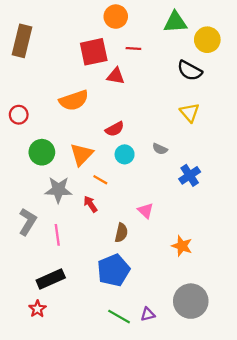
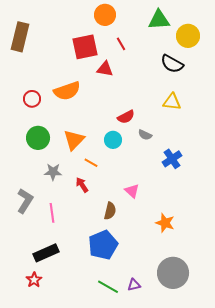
red line: (133, 49) -> (121, 44), turned 56
yellow triangle: (190, 112) -> (172, 102), turned -42
red circle: (19, 115) -> (32, 99), moved
red semicircle: (115, 129) -> (126, 117), moved
gray star: (58, 190) -> (53, 172), size x0.7

